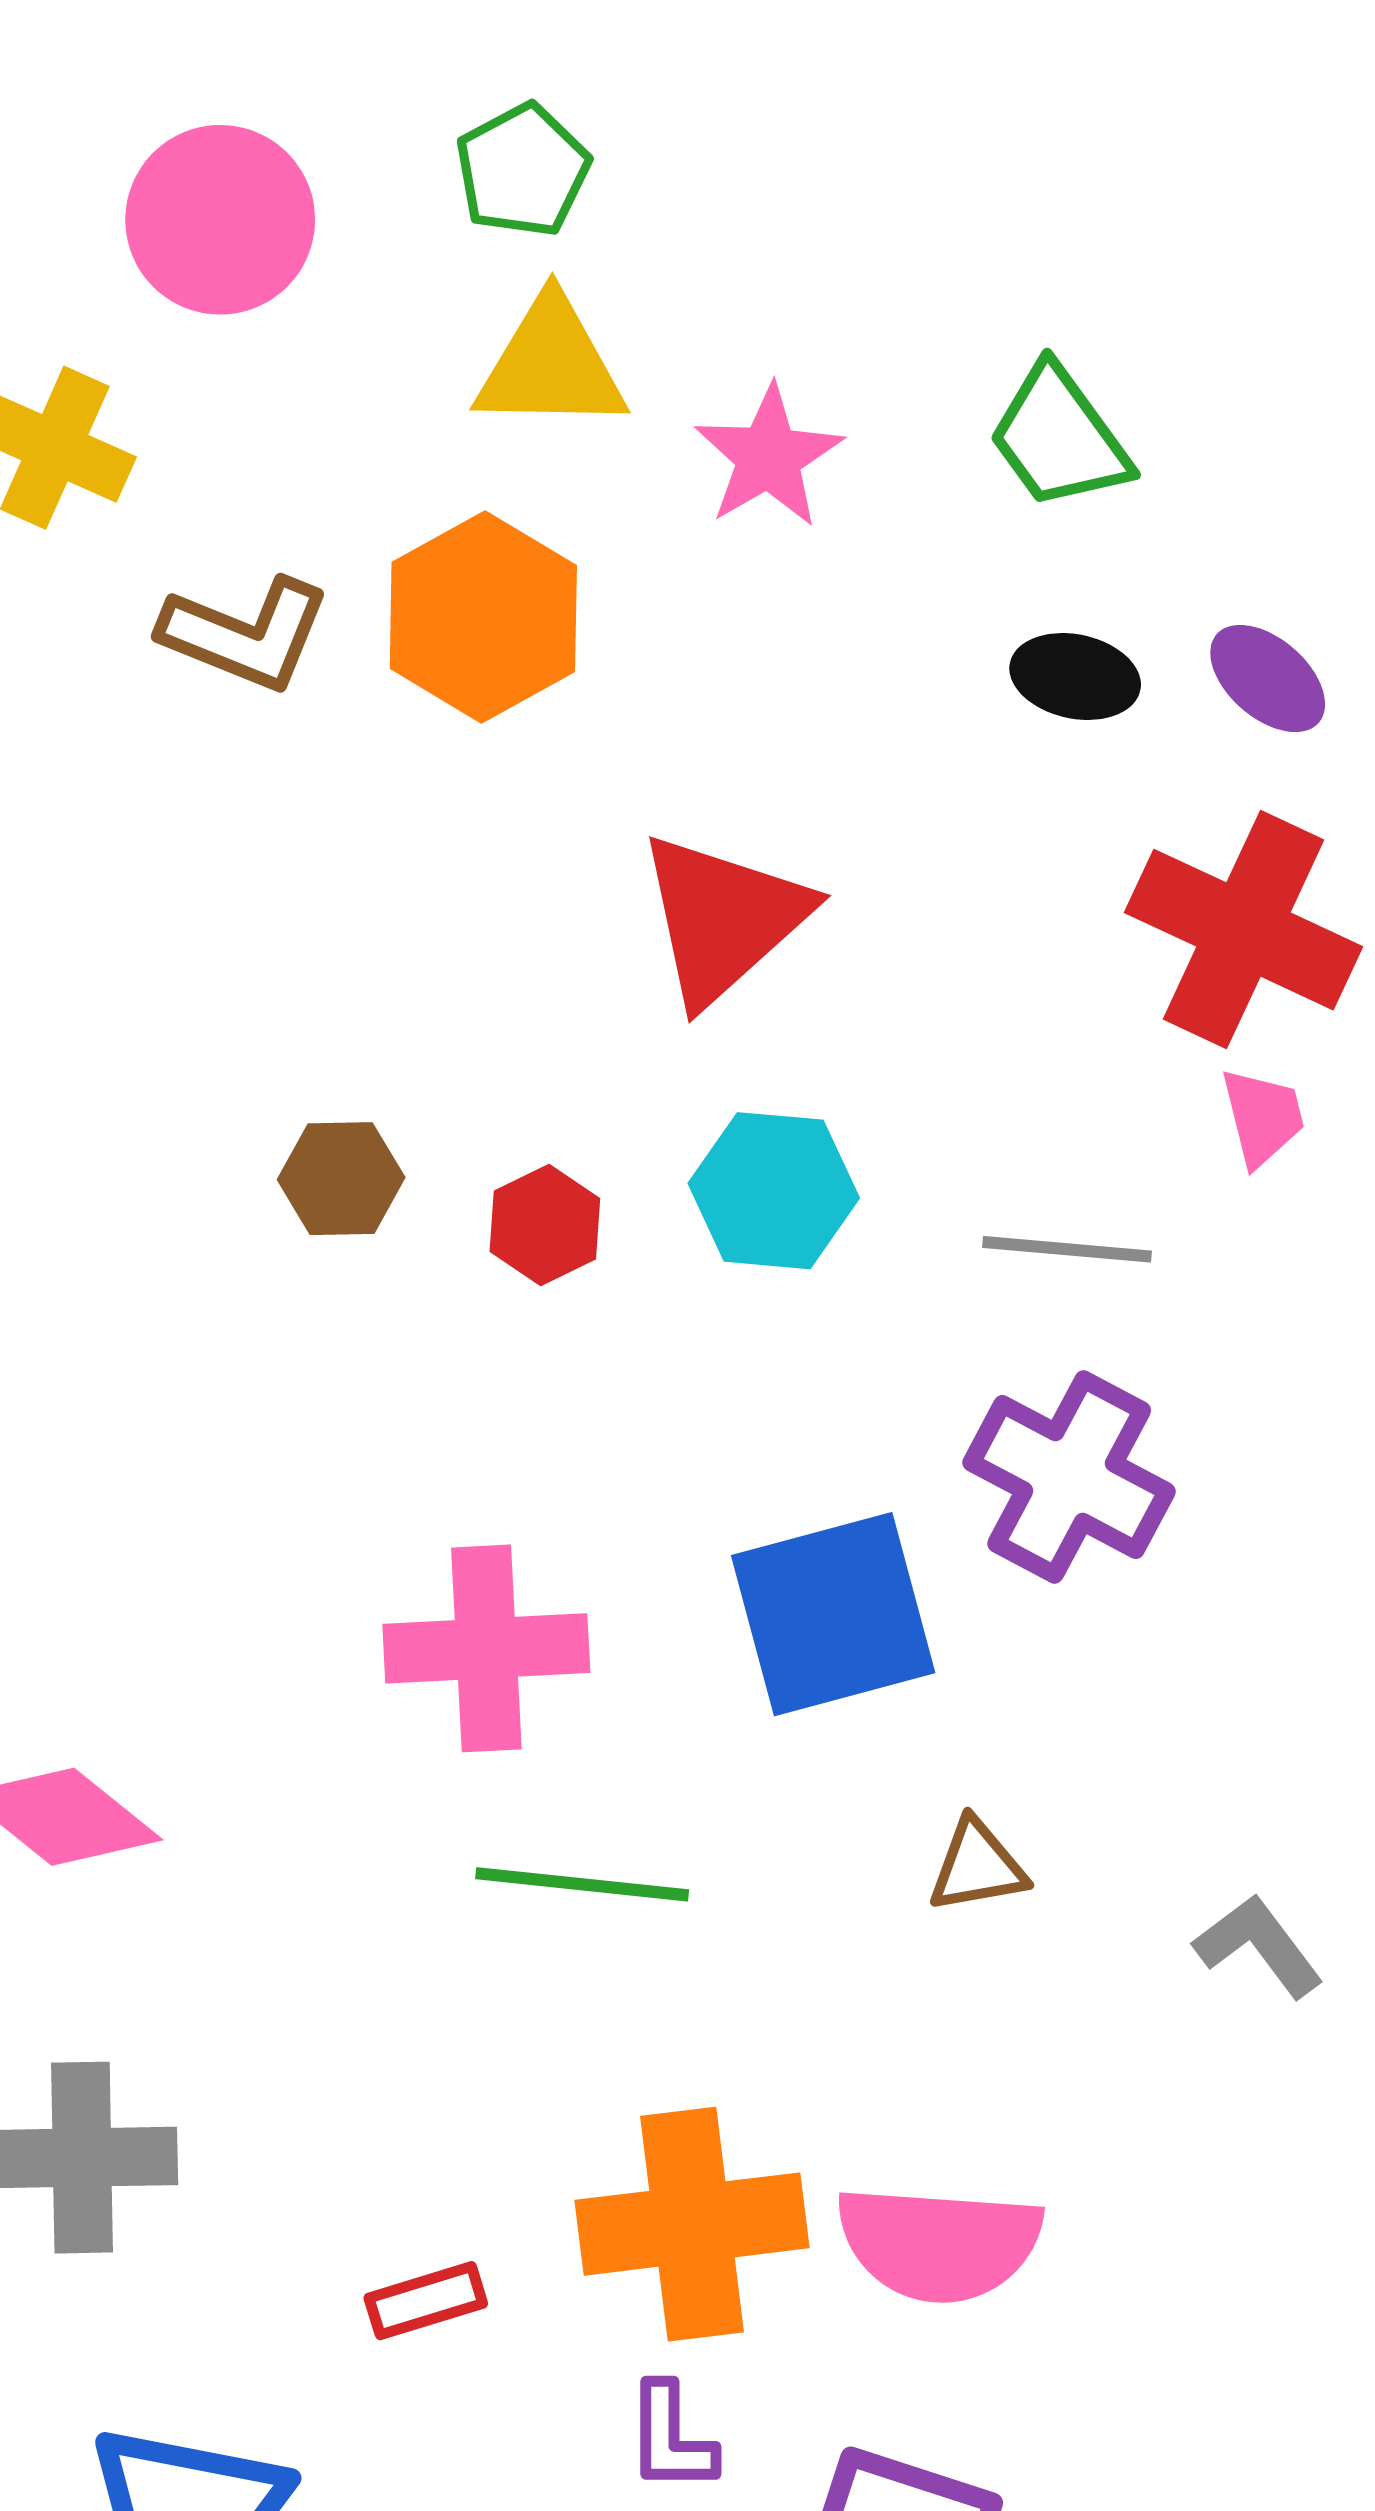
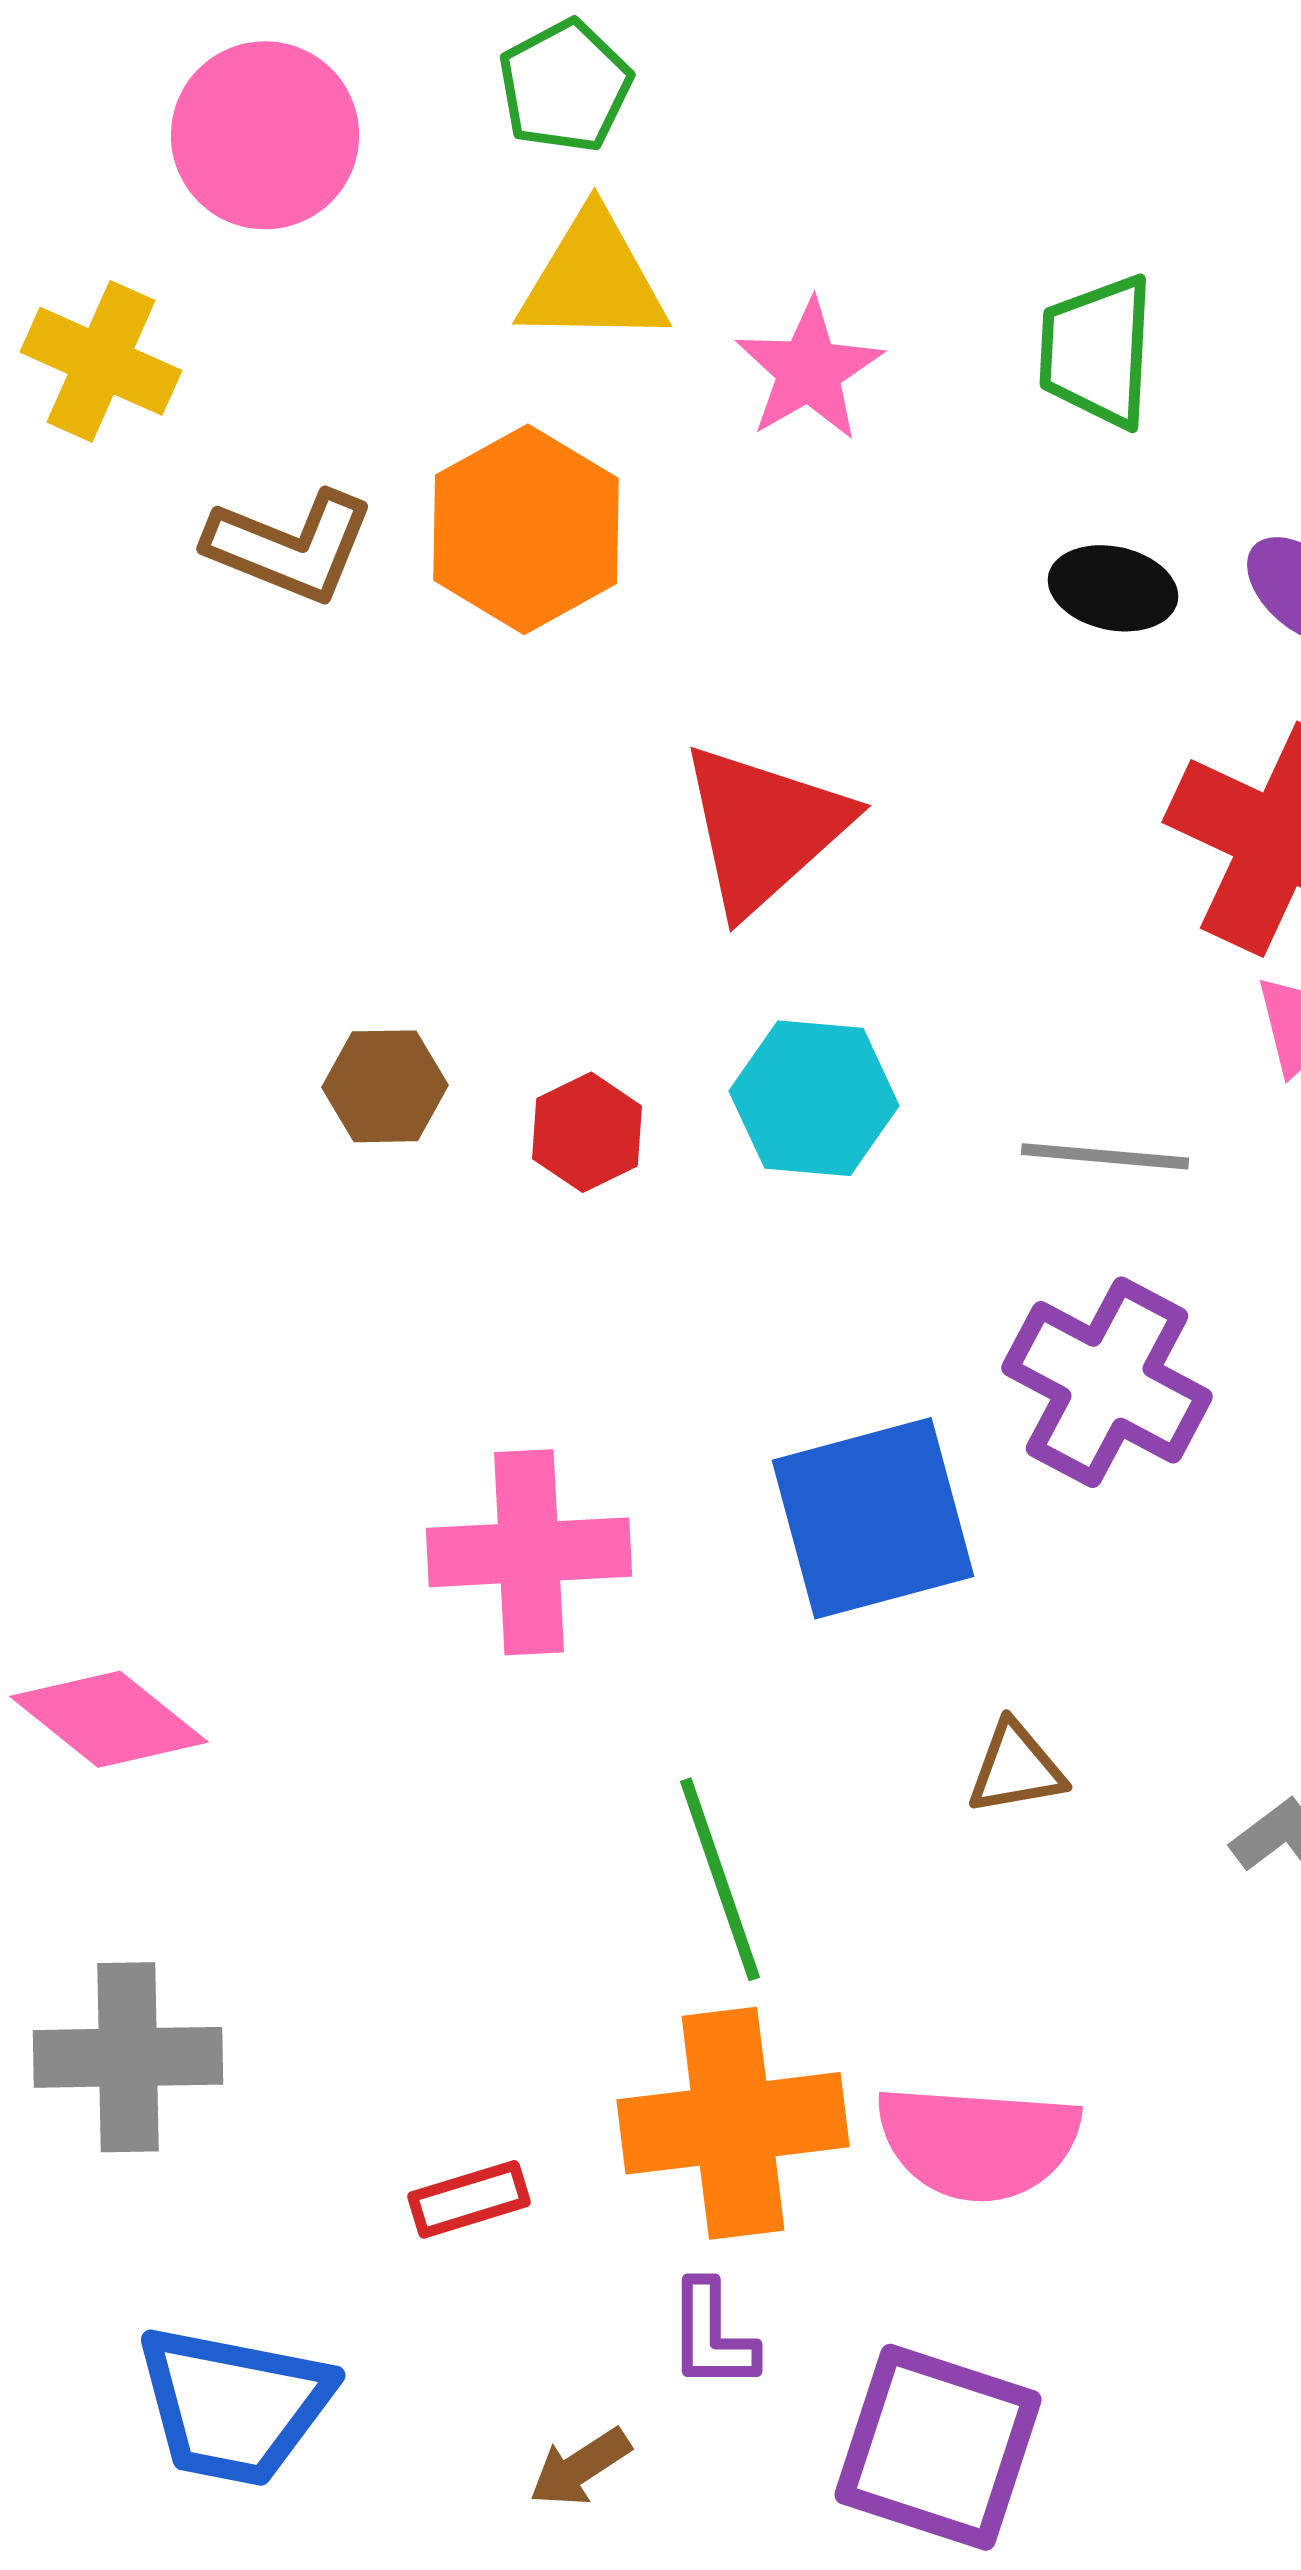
green trapezoid: (1059, 438) -> (1097, 351), turned 39
green line: (582, 1884) -> (720, 1879), moved, turned 65

